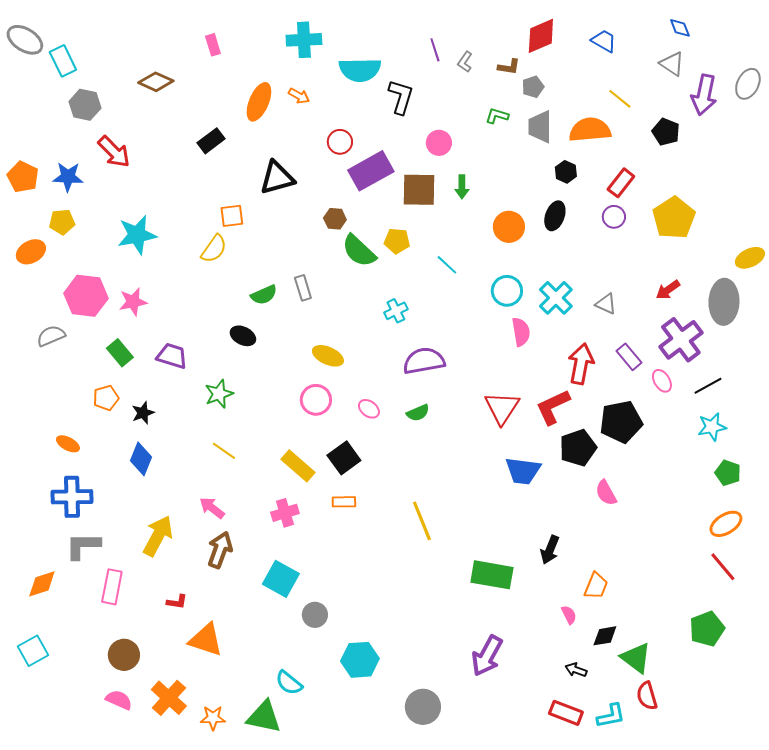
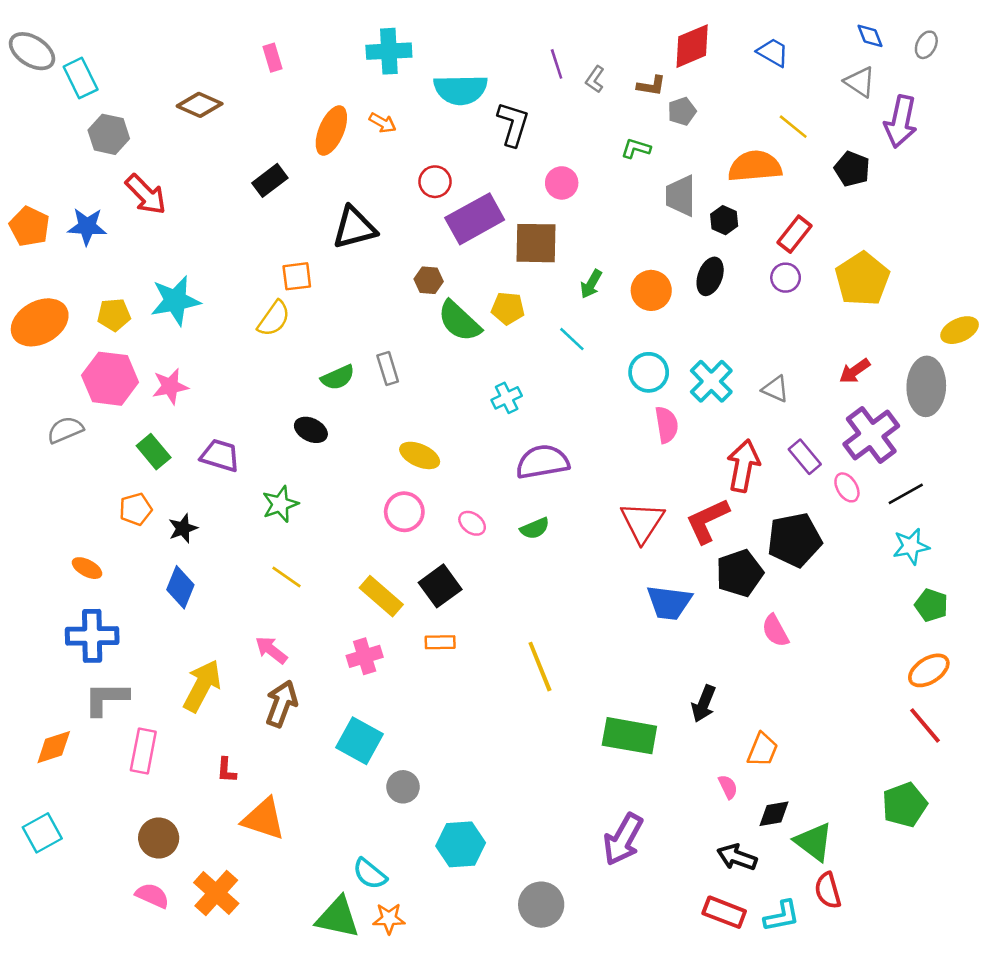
gray ellipse: (748, 84) -> (926, 45), moved, size x0.7
gray trapezoid: (540, 127) -> (681, 196), moved
green arrow: (462, 187) -> (591, 284), moved, turned 30
yellow pentagon: (62, 222) -> (114, 315), moved
orange ellipse: (31, 252) -> (40, 322), size x1.5
red L-shape: (177, 602) -> (226, 770), turned 85
black arrow: (576, 670) -> (737, 857), size x1.4
orange star: (213, 718) -> (389, 919), moved

